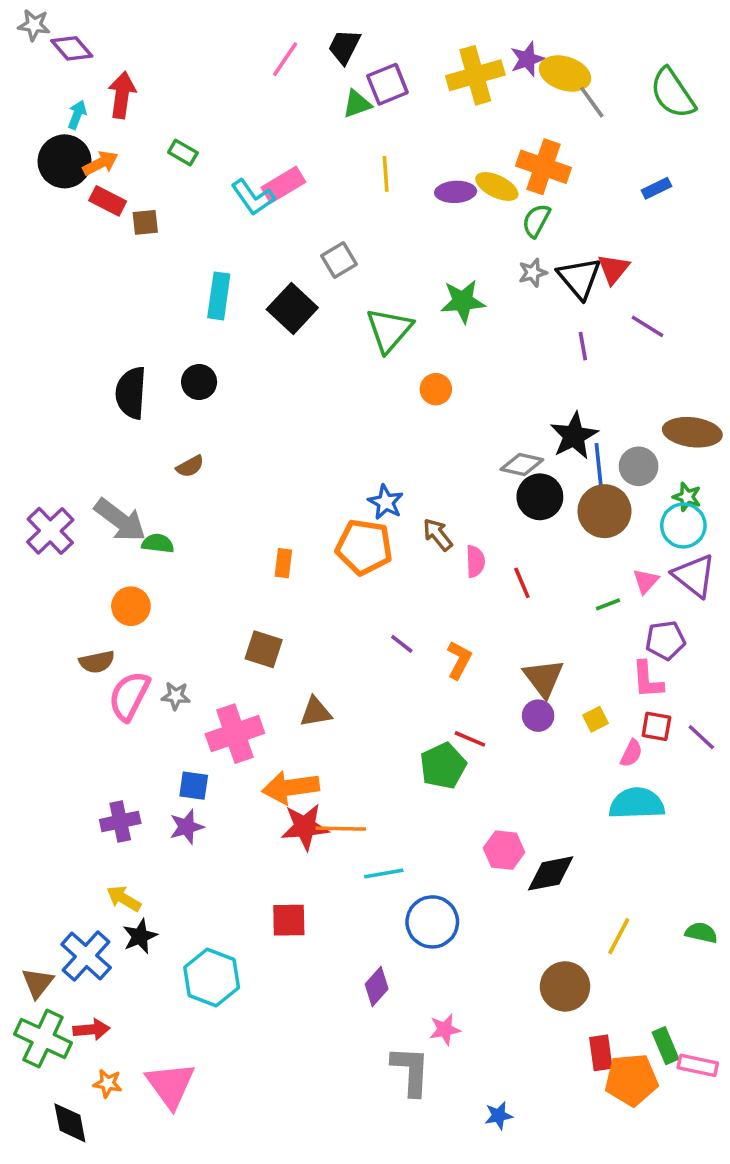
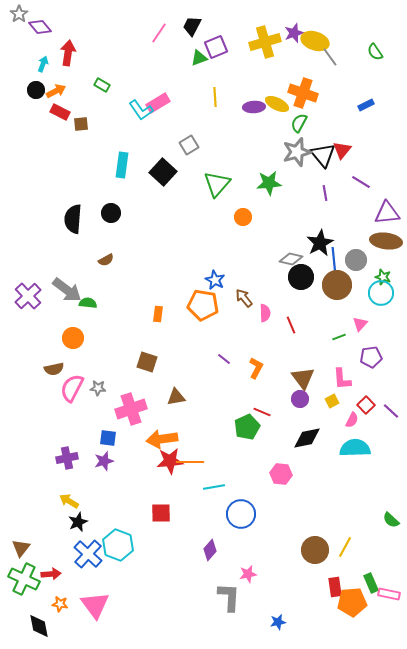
gray star: (34, 25) -> (19, 14), turned 30
green semicircle: (673, 93) -> (375, 52), size x0.6
black circle: (65, 161) -> (36, 90), size x0.6
gray star: (533, 273) -> (297, 152), size x1.8
green star: (463, 301) -> (269, 183), moved
purple triangle: (694, 576) -> (387, 213), moved, turned -44
pink L-shape: (648, 680) -> (342, 379), moved
red square: (656, 726) -> (366, 405), turned 36
black diamond: (551, 873) -> (307, 438), moved
green semicircle: (701, 933) -> (391, 520), turned -150
yellow line: (619, 936) -> (345, 547), moved
blue cross: (86, 956) -> (88, 554), moved

